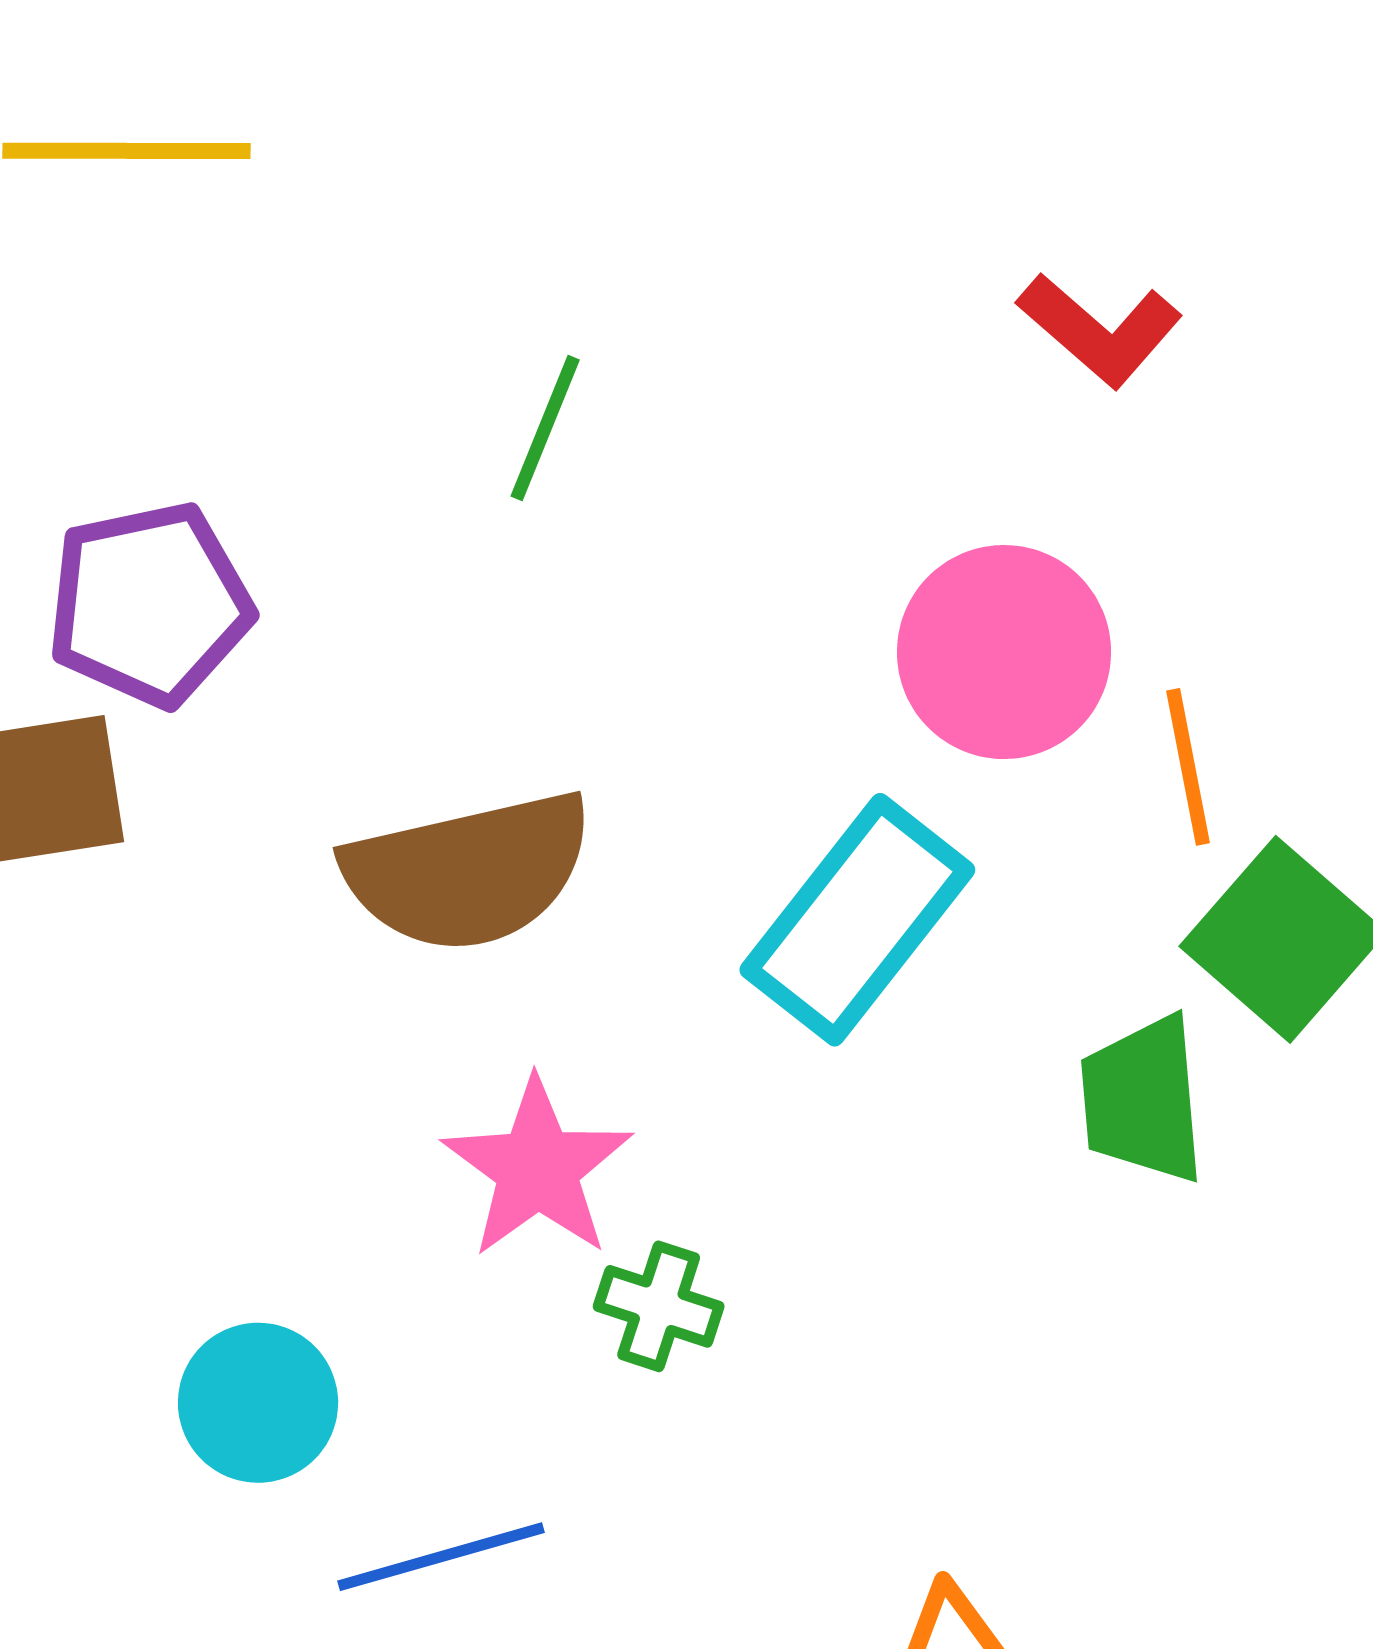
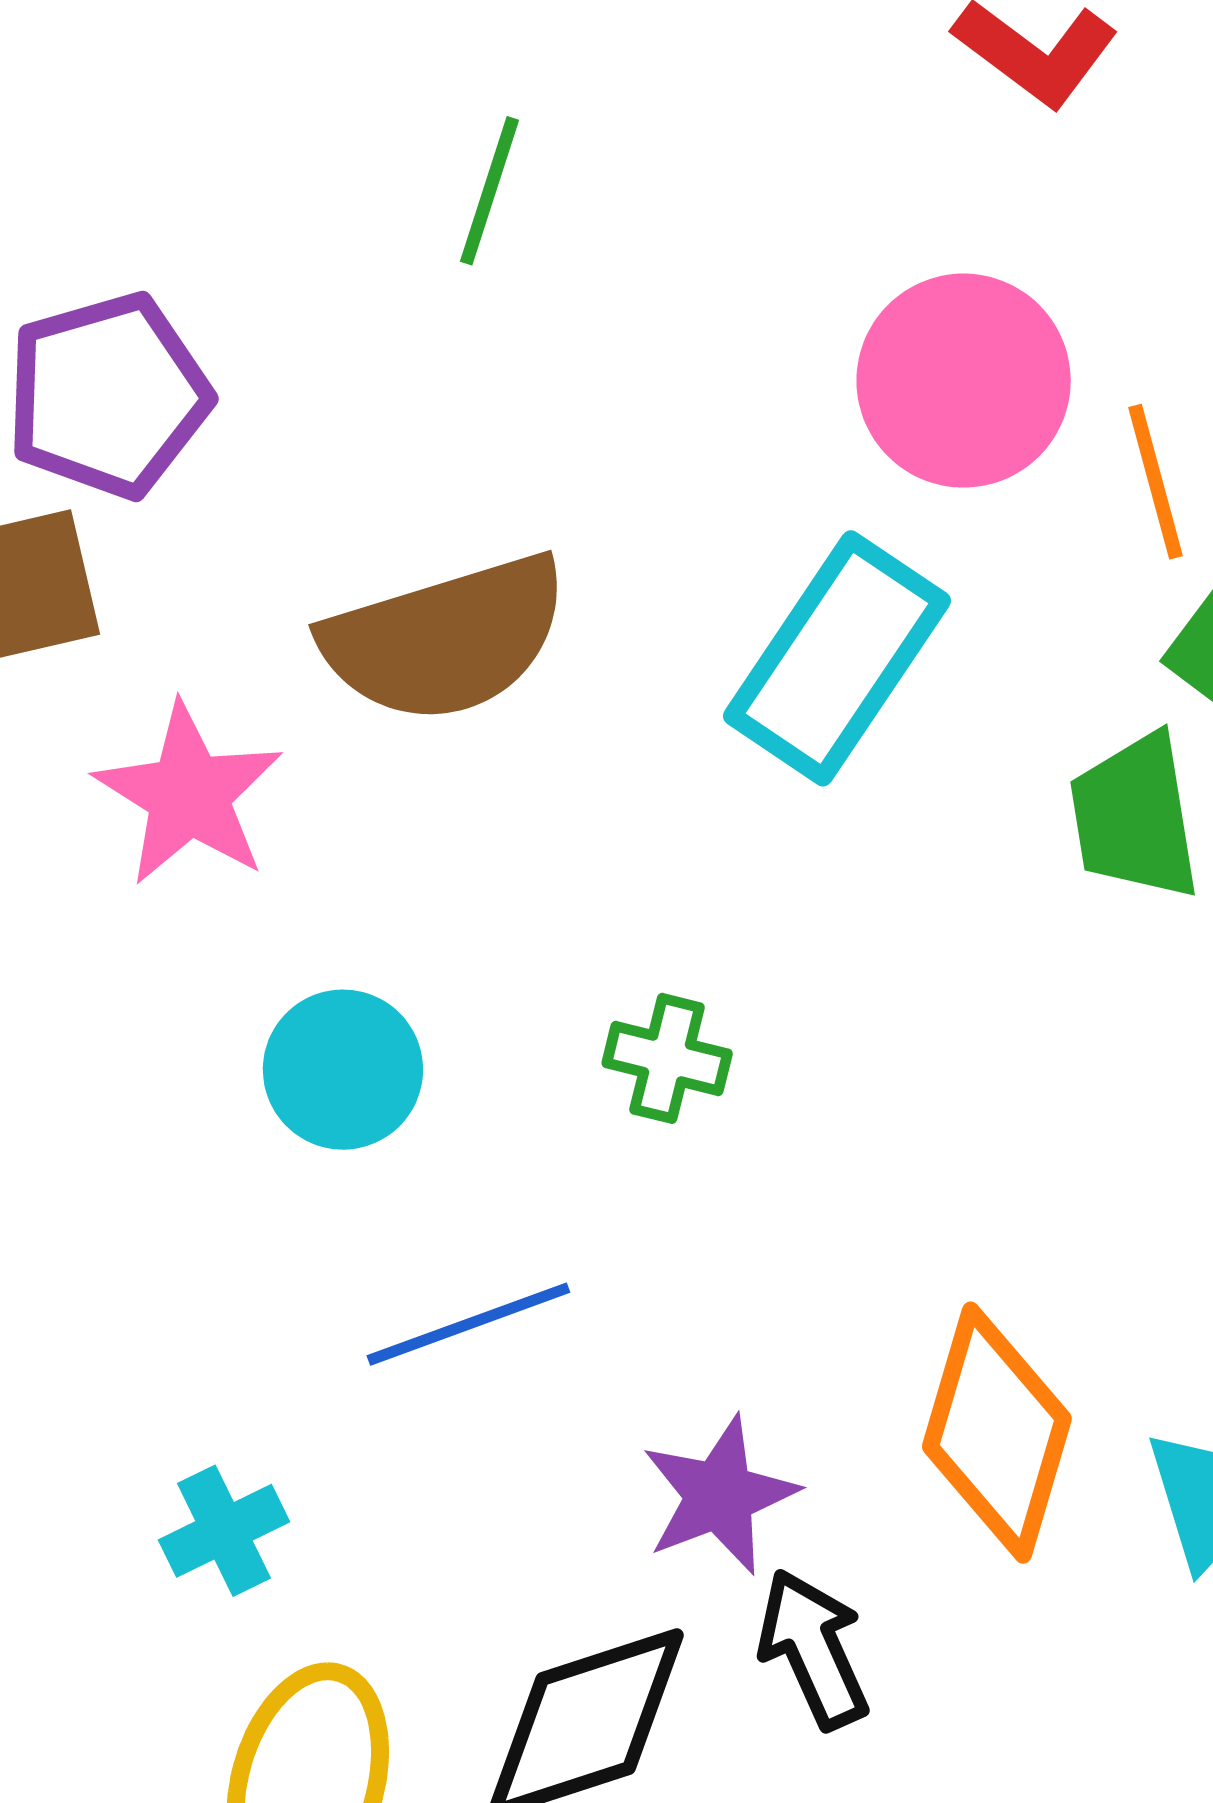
pink star: (538, 1168) -> (189, 795), moved
cyan circle: (258, 1403) -> (343, 1070), moved

